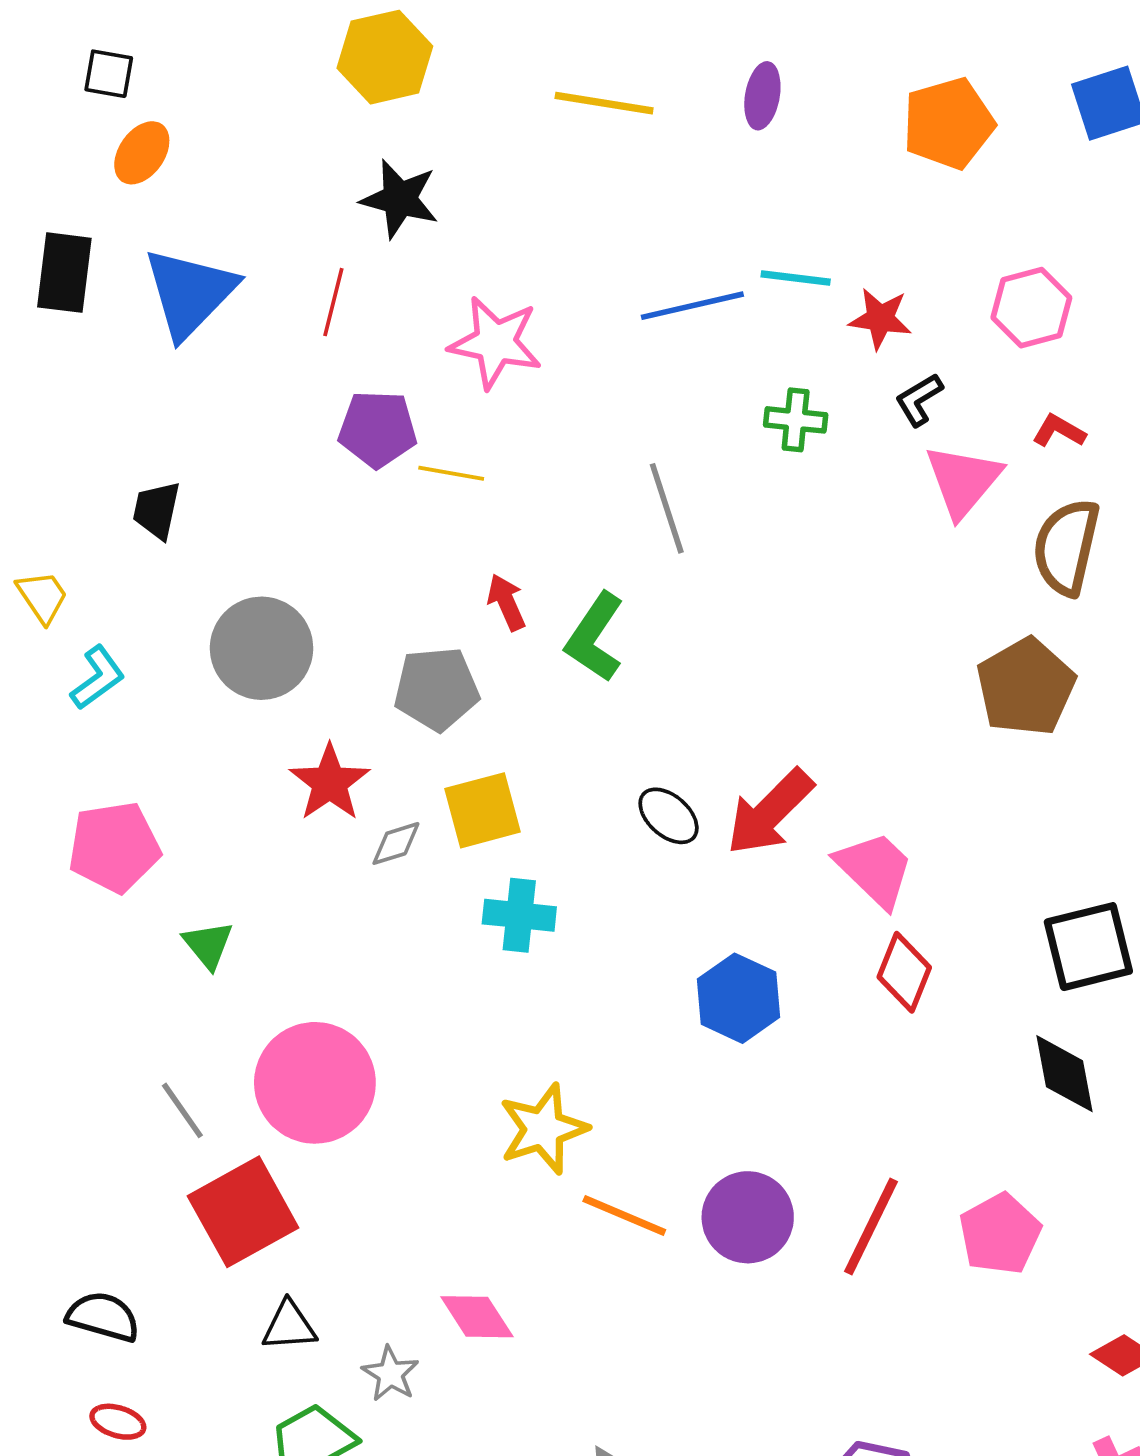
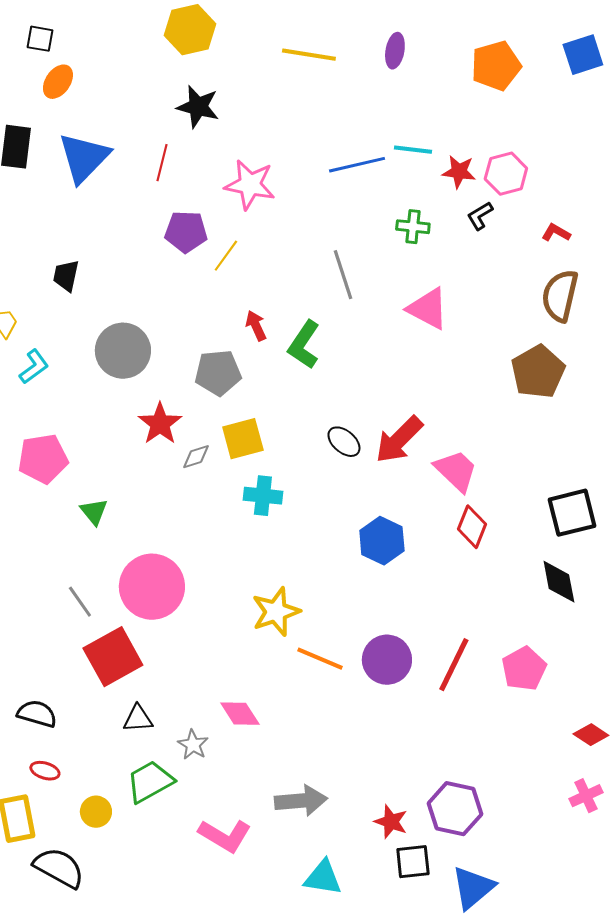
pink hexagon: (1031, 308) -> (506, 174), moved
yellow line: (451, 473) -> (226, 256), turned -64
pink triangle: (963, 481) -> (428, 309), moved, turned -42

